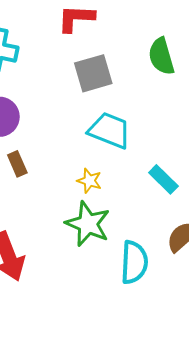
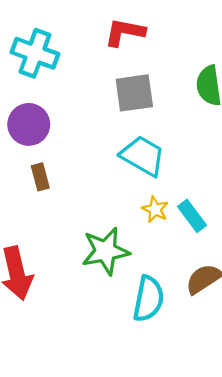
yellow star: (89, 181) -> (155, 209), moved
green star: (88, 224) -> (105, 251), turned 30

